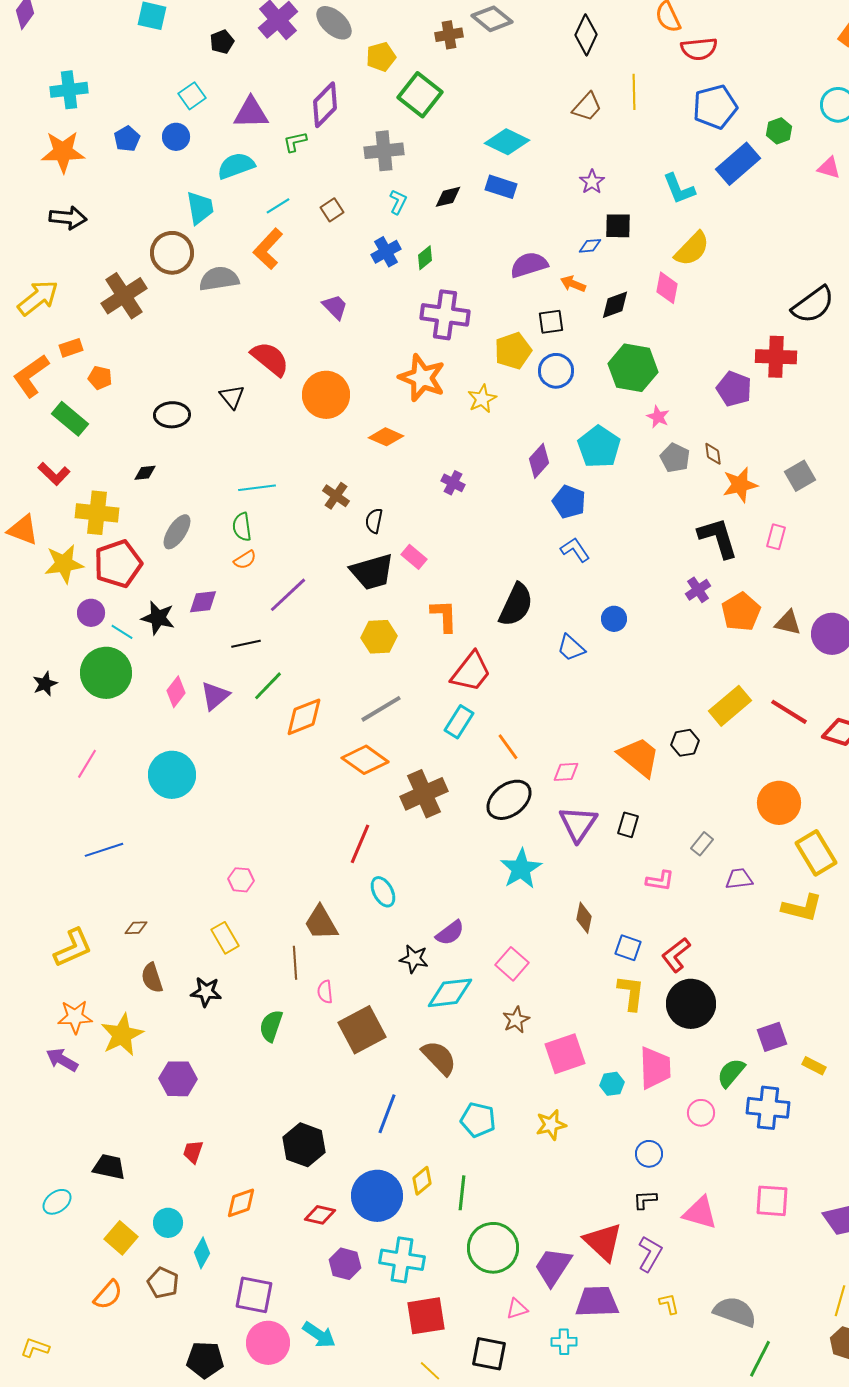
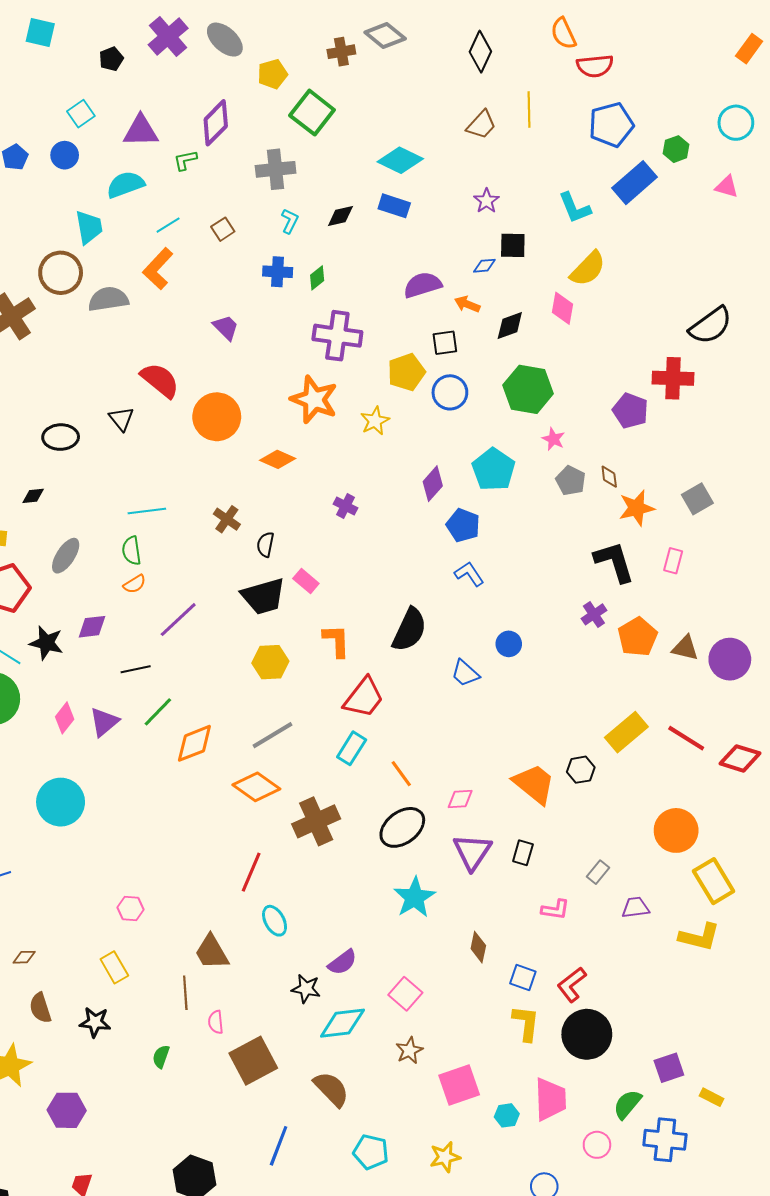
blue cross: (386, 252) -> (278, 272), turned 32
green semicircle: (271, 1026) -> (161, 1057), size x0.7

